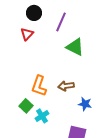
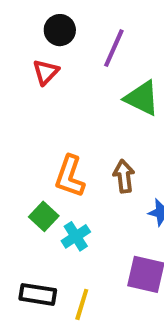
brown arrow: (66, 86) -> (124, 176), turned 91

